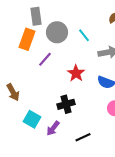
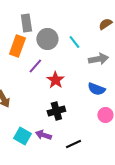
red star: (76, 73) -> (55, 80), moved
cyan square: (32, 119) -> (22, 136), moved
purple arrow: (53, 128) -> (43, 135), turned 70

